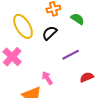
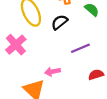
pink arrow: (47, 78) -> (52, 72), turned -72

